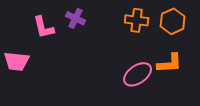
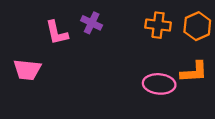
pink ellipse: (138, 74) -> (159, 84), turned 40

